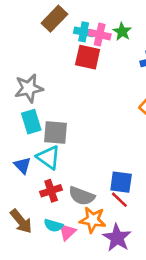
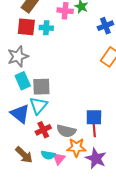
cyan cross: (84, 32) -> (46, 28), moved
red square: (88, 57) -> (26, 27), moved
cyan triangle: (48, 157) -> (38, 106), turned 42
blue triangle: (22, 165) -> (20, 114), size x1.5
red line: (119, 200) -> (94, 130), turned 48

